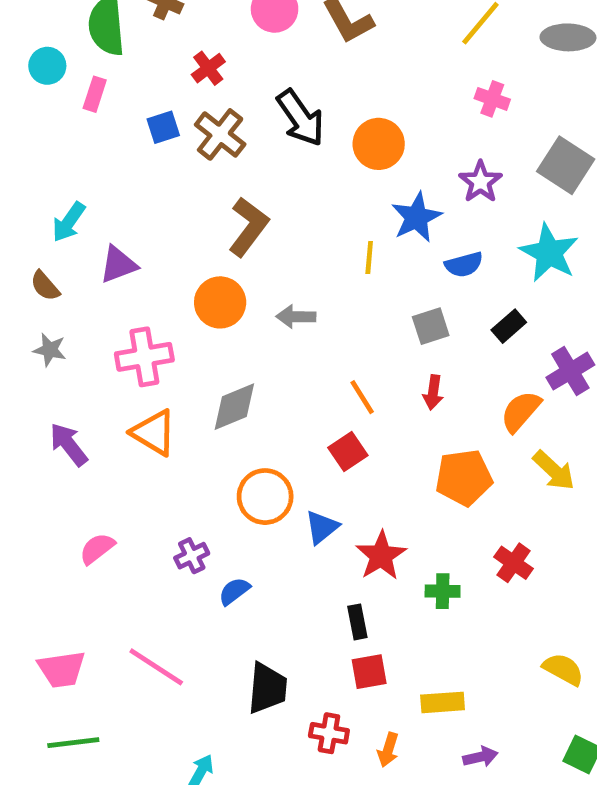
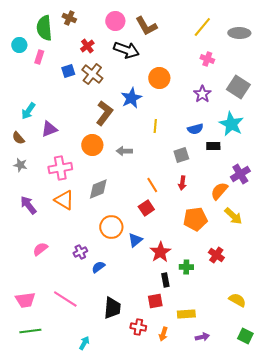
black arrow: (301, 118) -> (126, 50), moved, turned -35
blue star: (417, 217) -> (131, 98), moved
black rectangle: (509, 326) -> (213, 146), moved, turned 40
black rectangle: (357, 622) -> (165, 280), moved

